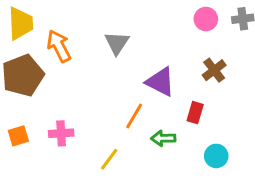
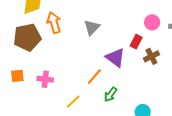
red rectangle: (195, 113) -> (136, 42), moved
green arrow: (163, 138) -> (111, 94), turned -63

